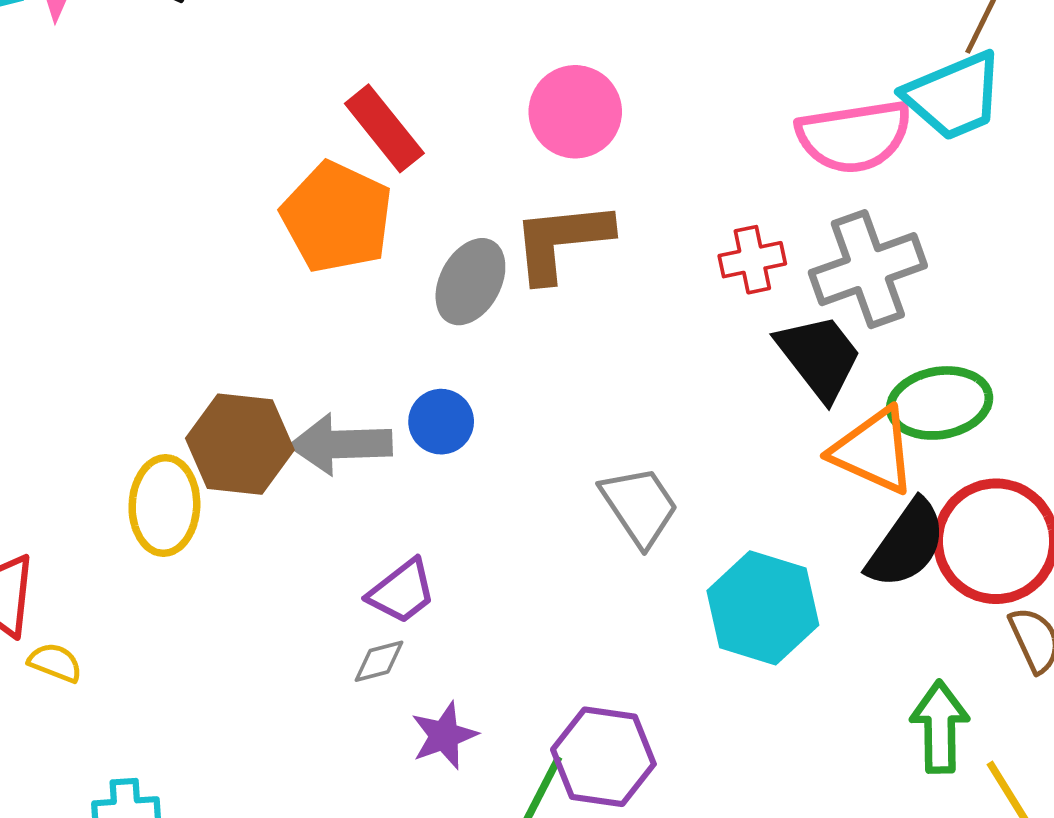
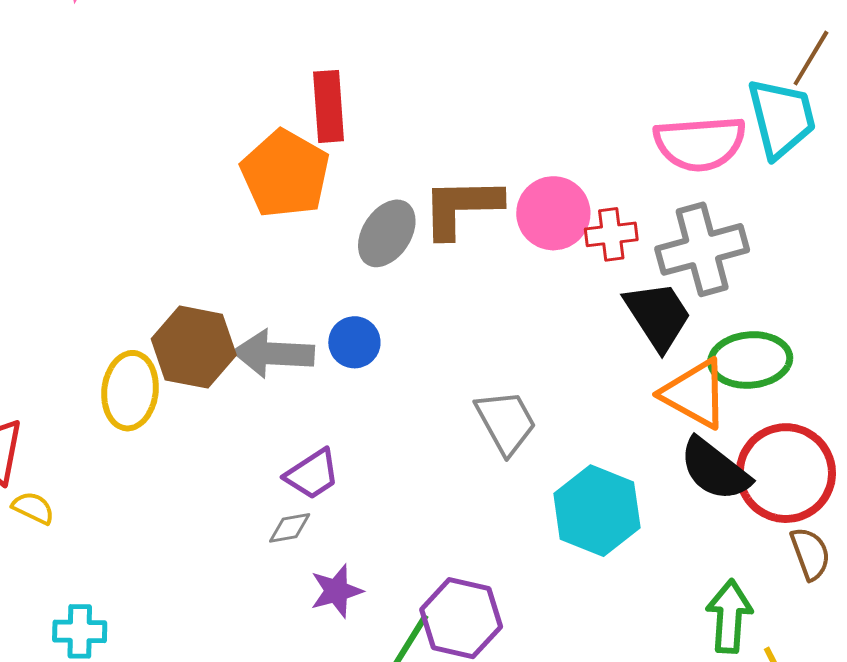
cyan trapezoid: (954, 96) -> (781, 118), turned -86
pink circle: (575, 112) -> (553, 213), moved
red rectangle: (384, 128) -> (329, 106), turned 30
black semicircle: (906, 544) -> (715, 470), turned 88

